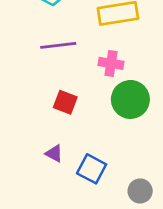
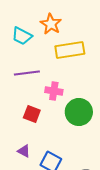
pink cross: (111, 63) -> (54, 91), moved

